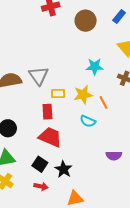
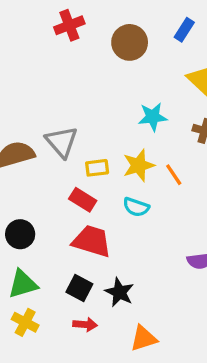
red rectangle: (47, 112) -> (83, 200), turned -49
cyan semicircle: (88, 121) -> (136, 207), moved

